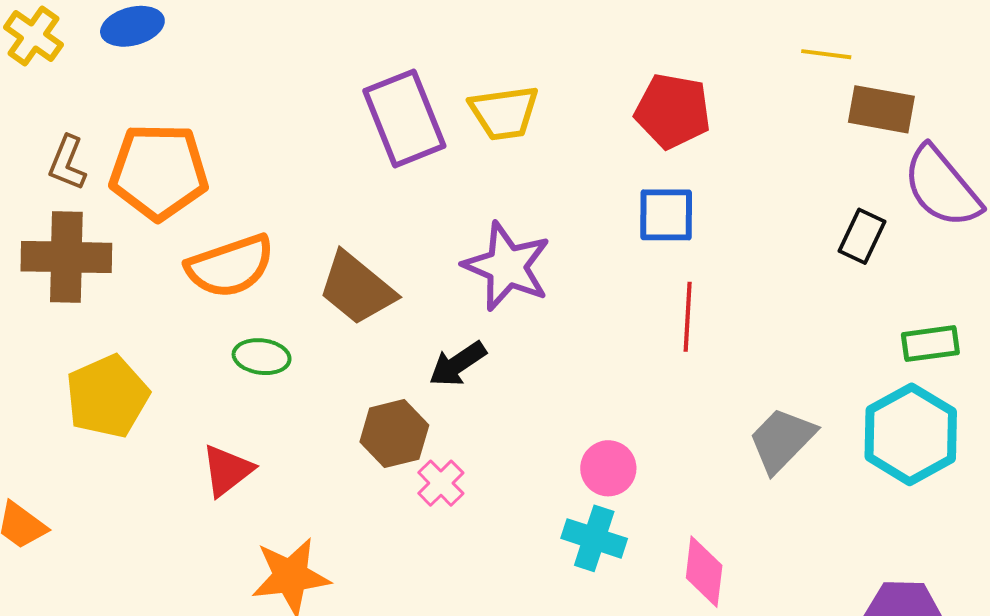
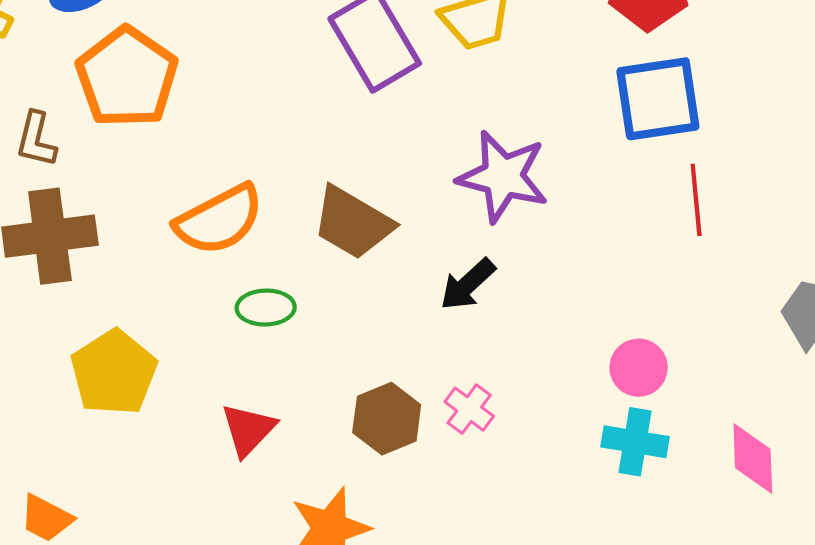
orange pentagon: (159, 172) -> (127, 77), moved, turned -30
blue square: (666, 215) -> (658, 99), size x1.4
brown hexagon: (394, 434) -> (387, 419), moved

